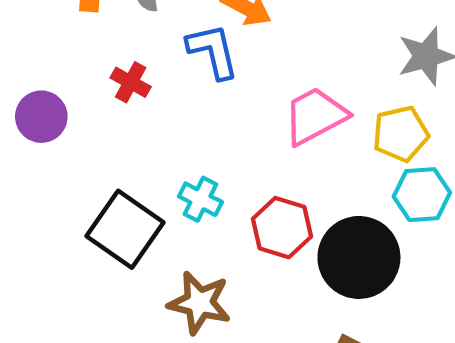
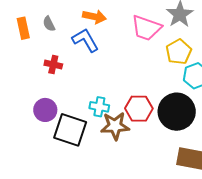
pink trapezoid: (315, 116) -> (146, 28), moved, turned -116
purple circle: (41, 117) -> (45, 110), moved
brown star: (199, 303) -> (115, 126), moved

